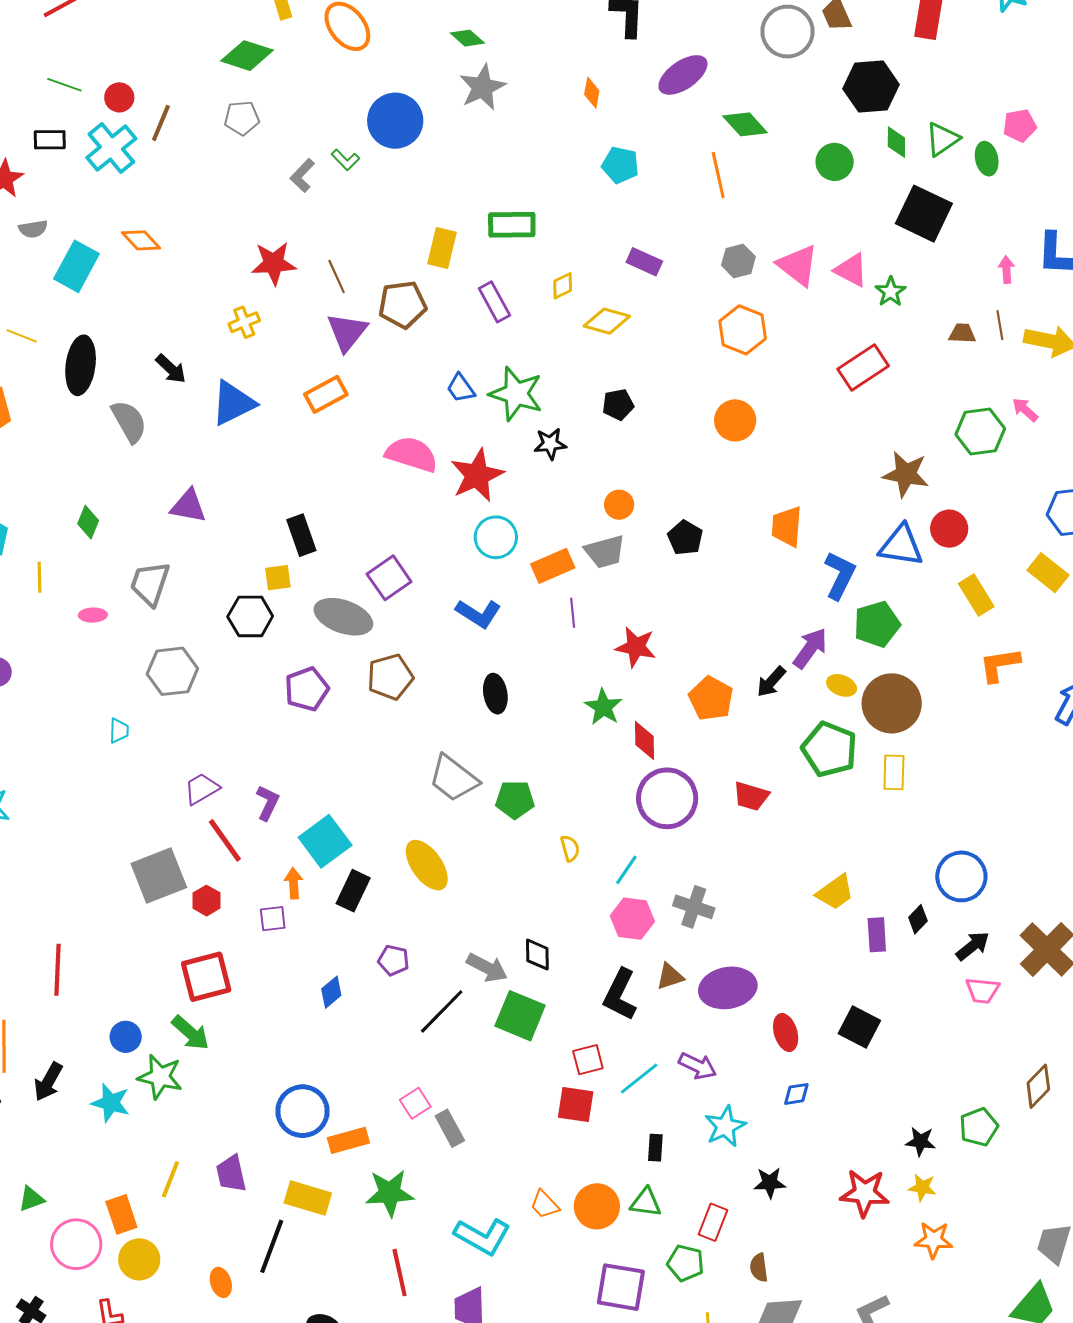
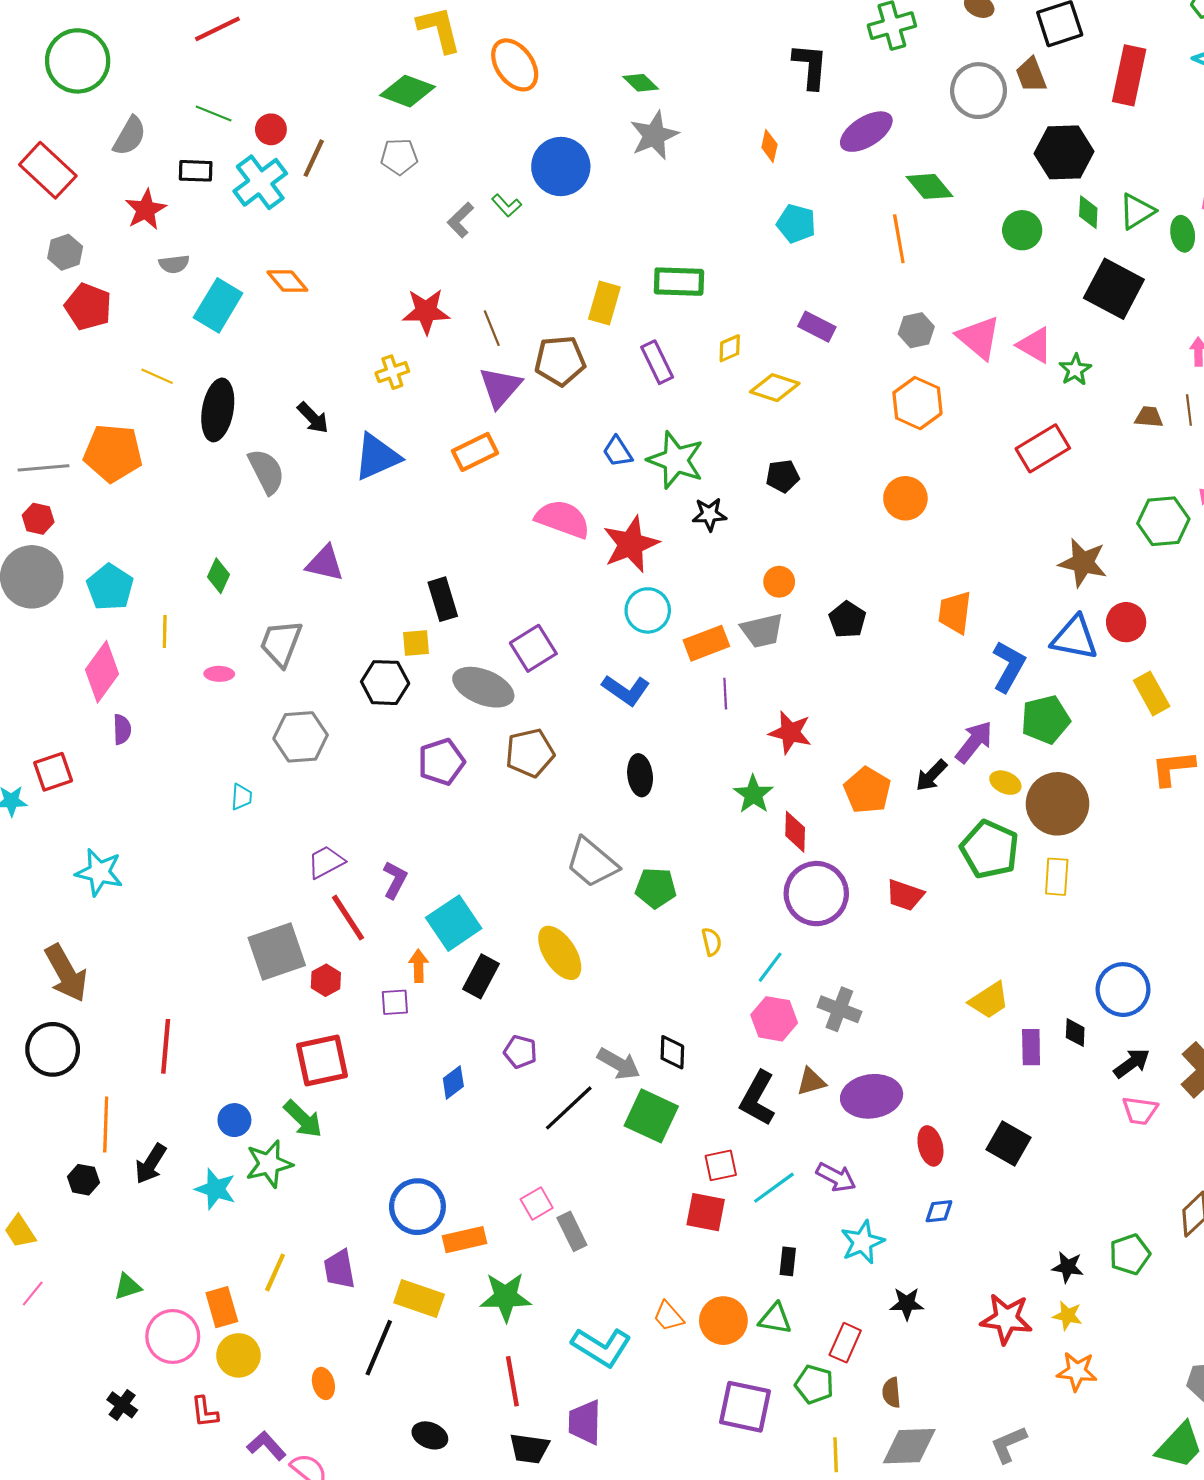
black diamond: (918, 919) -> (1075, 1033), turned -44
green star: (160, 1077) -> (269, 1164), turned -30

